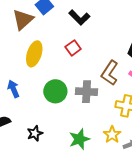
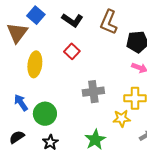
brown L-shape: (110, 73) -> (109, 22), moved
green circle: (55, 91) -> (45, 114), moved
yellow star: (112, 135) -> (122, 118), moved, turned -30

